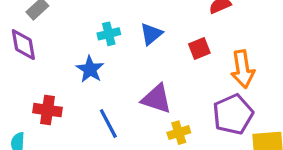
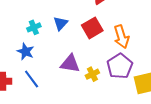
red square: (199, 48) -> (92, 28), size x1.5
blue line: (108, 123) -> (32, 79), moved
yellow cross: (179, 133) -> (92, 74), moved

